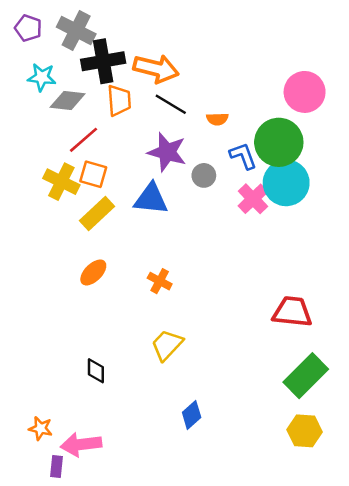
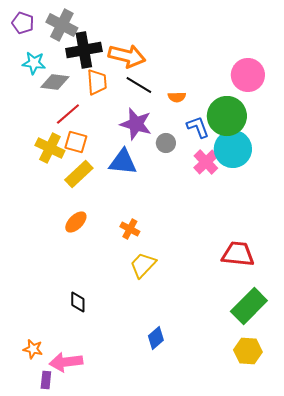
yellow trapezoid: (167, 345) -> (143, 265), moved

